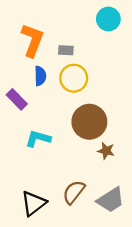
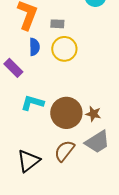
brown circle: (89, 122) -> (66, 113), moved
gray trapezoid: (111, 200) -> (97, 142), moved

